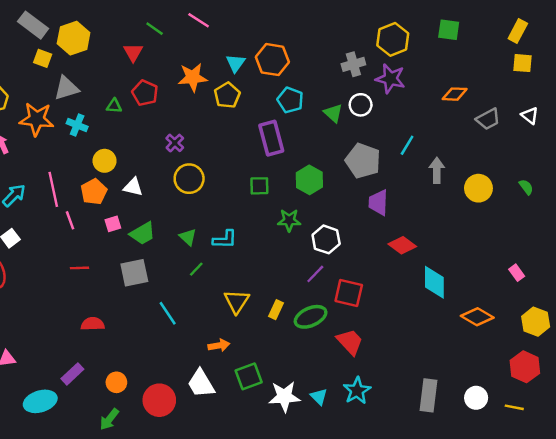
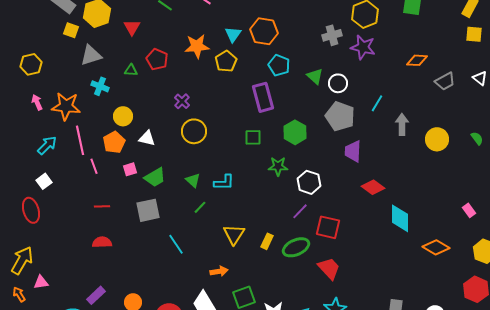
red triangle: (133, 52) -> (132, 27), moved
white circle: (361, 105) -> (338, 83), moved
orange star: (37, 119) -> (66, 106), moved
red semicircle: (93, 324) -> (102, 242), moved

